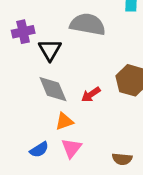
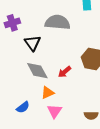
purple cross: (23, 32) -> (12, 23), moved
blue semicircle: (39, 150) -> (23, 107), moved

